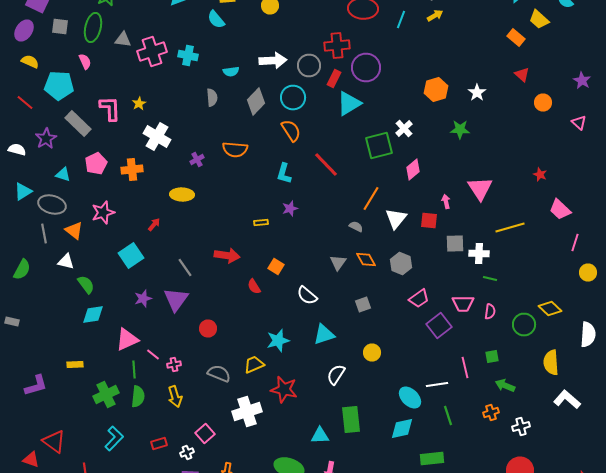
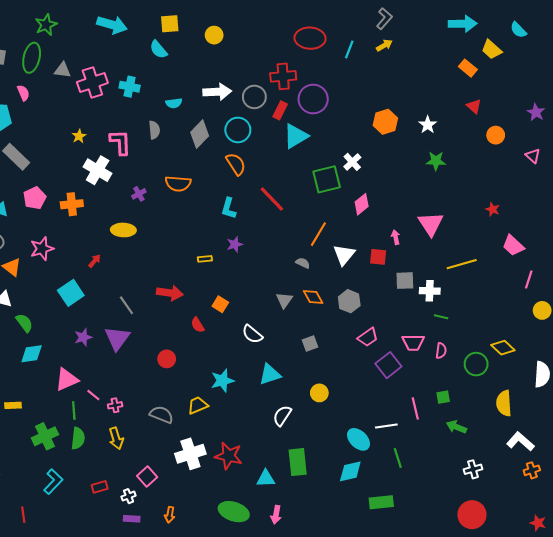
pink L-shape: (110, 108) -> (120, 142), moved
green star: (460, 130) -> (436, 161), moved
red circle: (208, 328) -> (167, 359), moved
red star: (284, 390) -> (229, 456), moved
orange cross: (491, 412) -> (532, 470), moved

